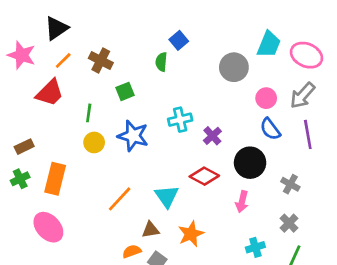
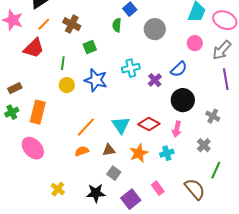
gray circle: (234, 67) -> (155, 29), moved
pink circle: (266, 98) -> (195, 43), moved
blue semicircle: (270, 129) -> (179, 69), moved, turned -96
red diamond: (204, 176) -> (149, 124), moved
gray cross: (289, 223) -> (204, 145), moved
cyan cross: (255, 247) -> (167, 153), moved
orange semicircle: (132, 251) -> (82, 151), moved

